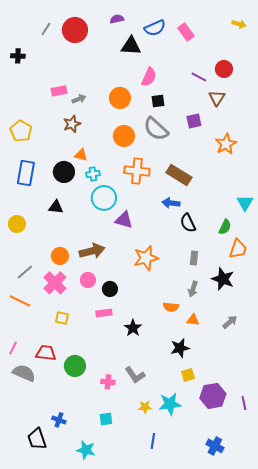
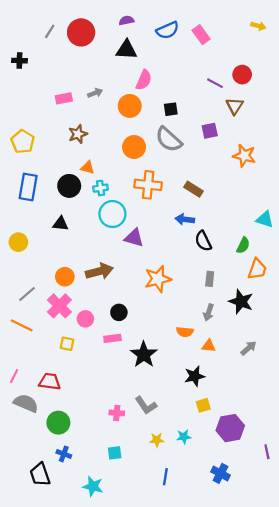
black triangle: (131, 46) -> (126, 50), moved
pink semicircle: (149, 77) -> (144, 80), moved
gray arrow: (79, 99) -> (95, 93), moved
orange star: (226, 144) -> (244, 156), turned -30
brown rectangle: (179, 175) -> (193, 189), size x0.7
cyan triangle: (245, 203) -> (265, 219), turned -42
pink circle: (88, 280) -> (85, 319), moved
black star: (133, 328) -> (144, 355), size x1.4
green circle: (75, 366) -> (58, 423), moved
purple line: (244, 403) -> (267, 452), moved
cyan star: (170, 404) -> (184, 437), size x0.6
blue cross: (215, 446) -> (221, 473), moved

